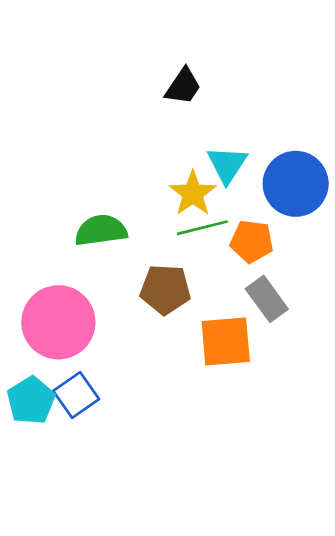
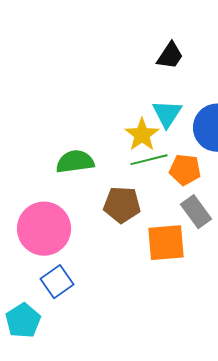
black trapezoid: (183, 86) -> (170, 56), moved
cyan pentagon: (31, 400) -> (23, 321), moved

